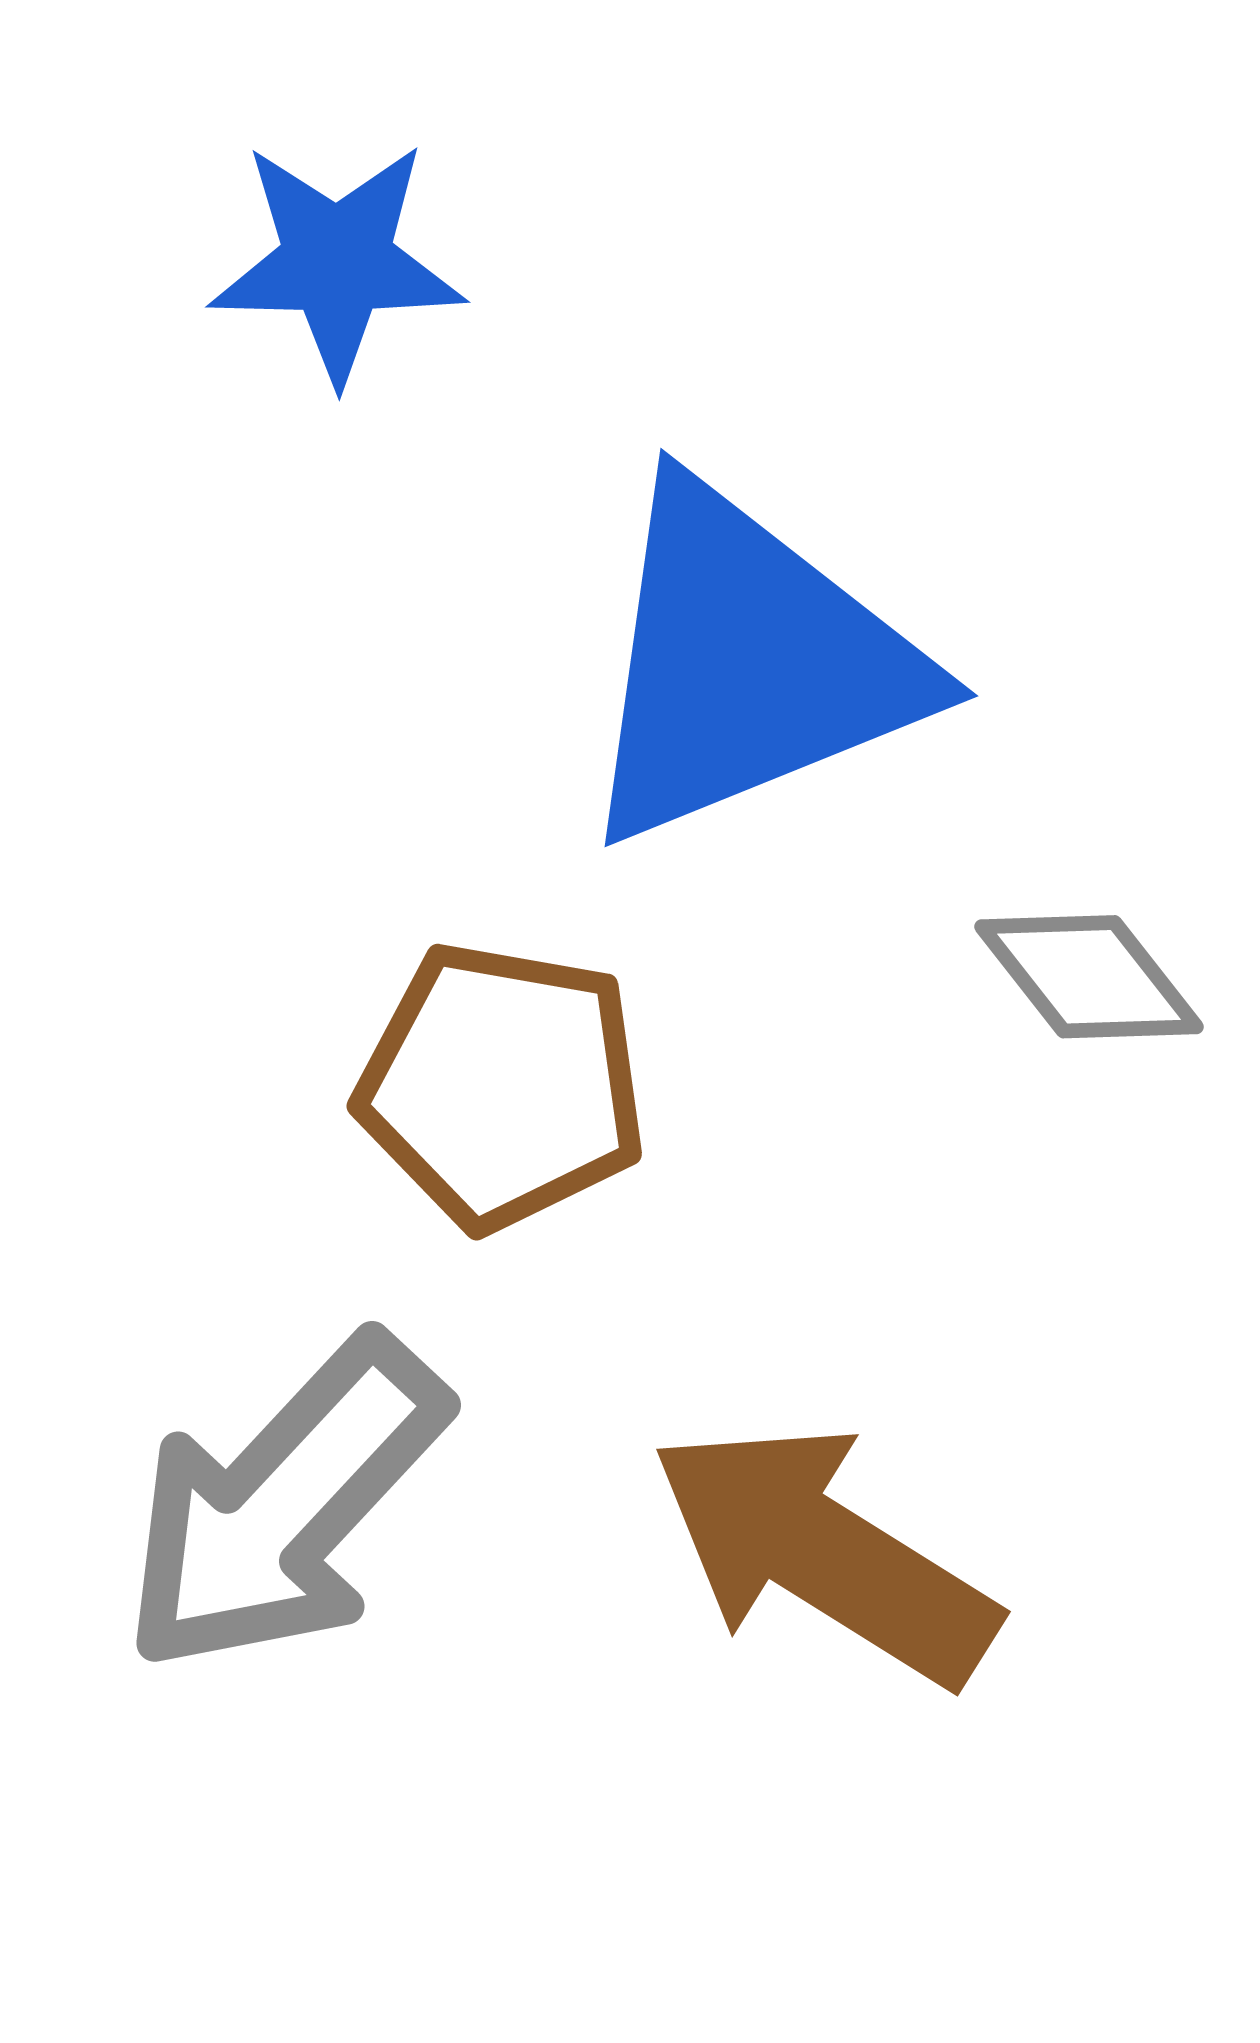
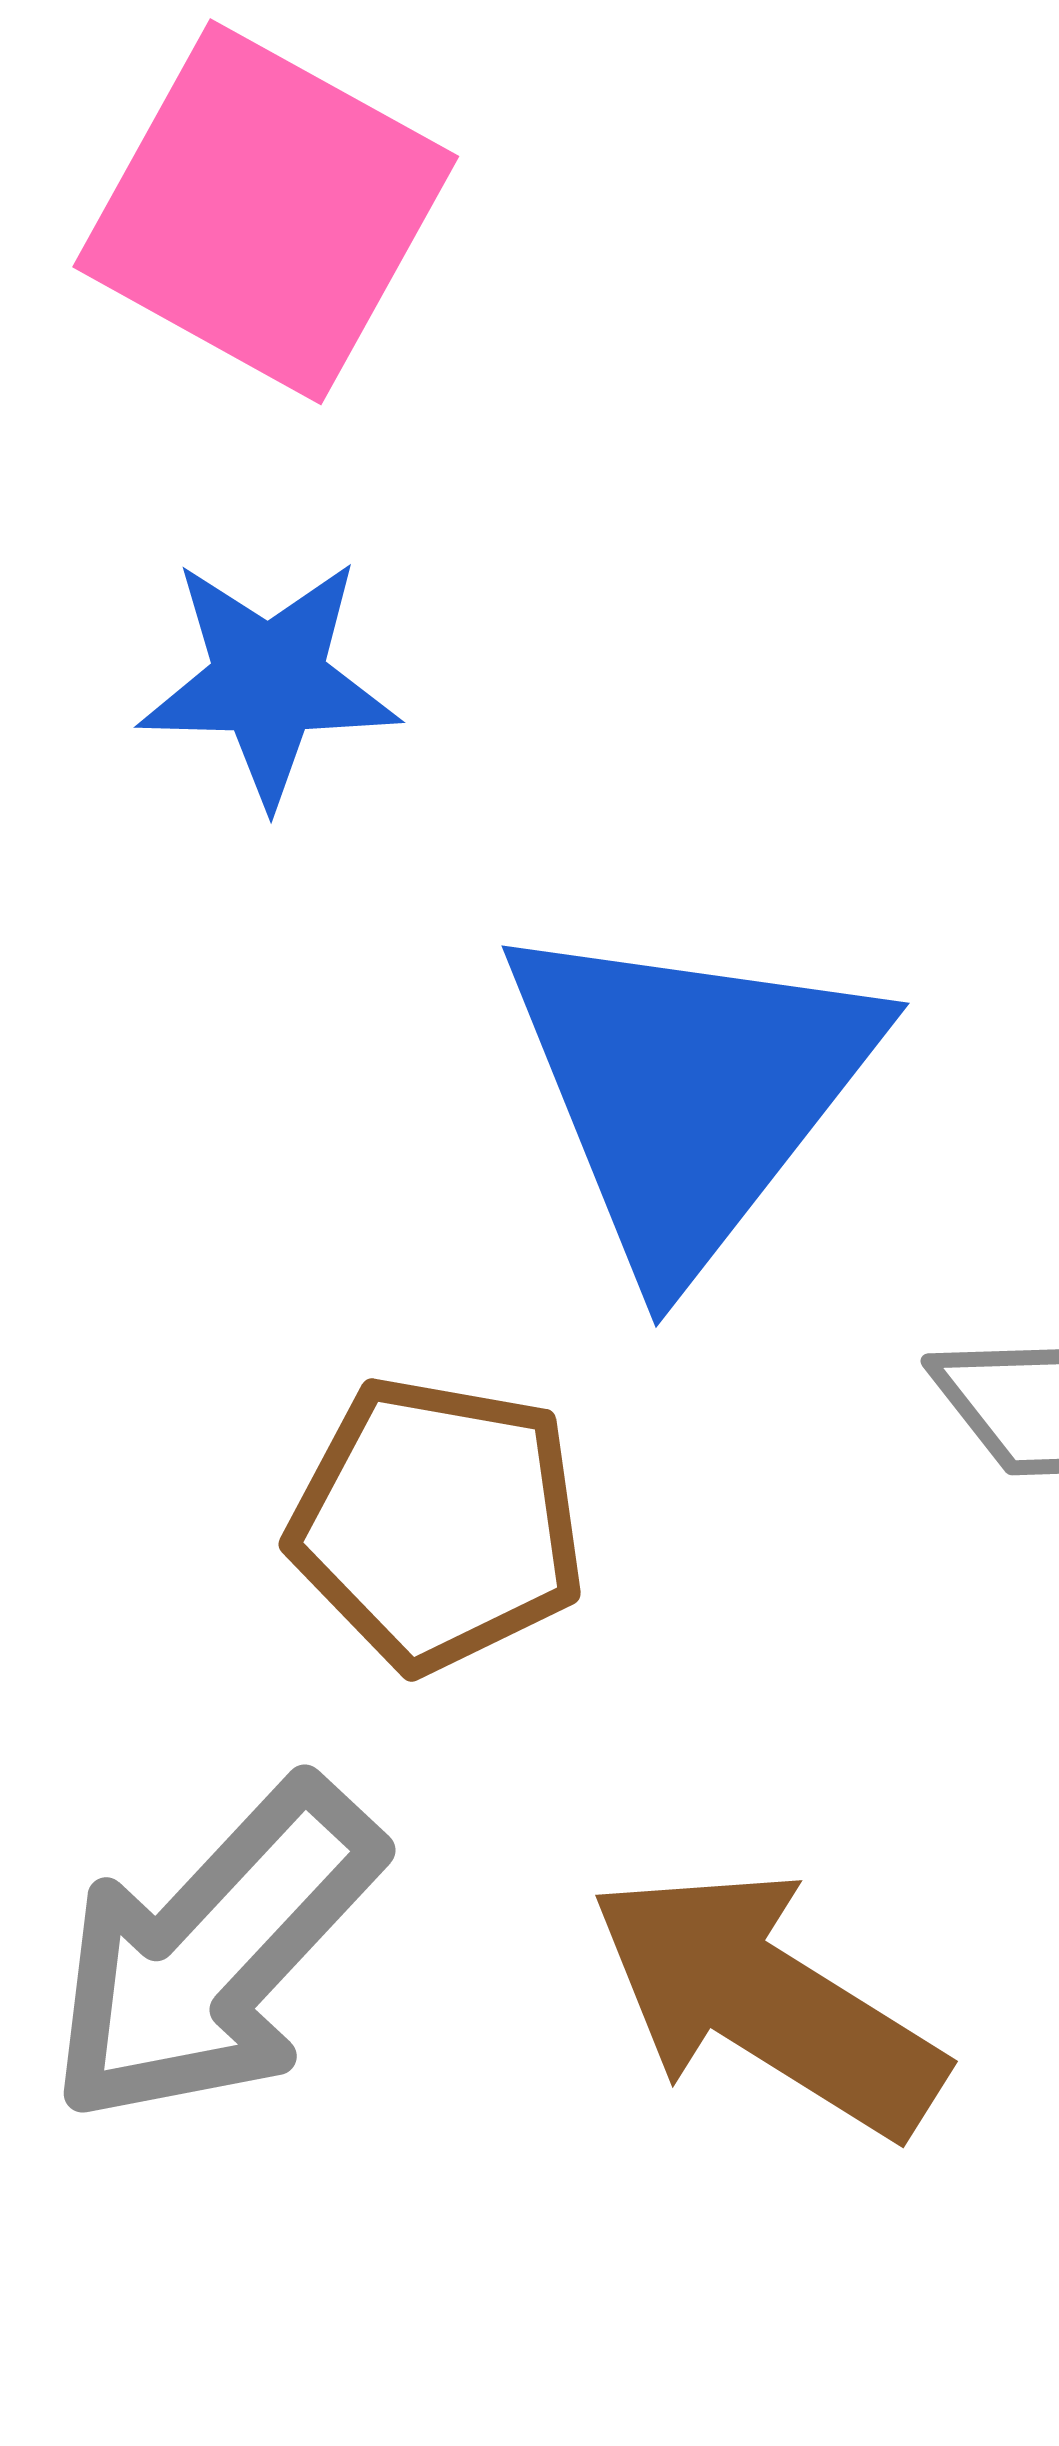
blue triangle: (748, 664) -> (689, 1092), turned -30

